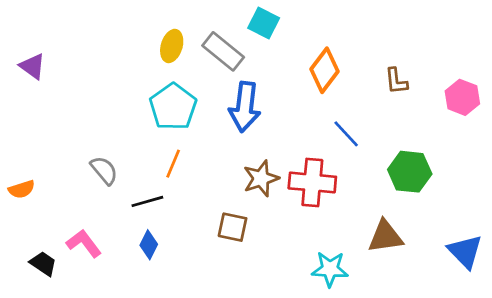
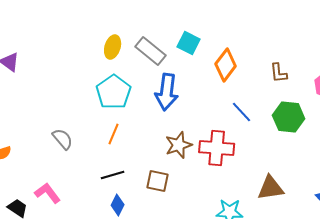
cyan square: (264, 23) -> (189, 43), moved
green hexagon: (410, 172) -> (289, 117), moved
black line: (147, 201) -> (113, 175), moved
blue diamond: (149, 245) -> (118, 205), moved

